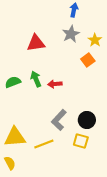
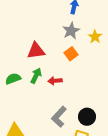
red triangle: (36, 43) -> (36, 51), moved
orange square: (88, 60) -> (71, 54), moved
green arrow: (36, 79) -> (36, 76), turned 49

